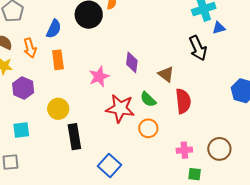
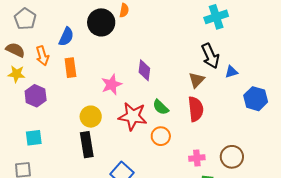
blue triangle: (219, 28) -> (231, 72), moved
brown triangle: (166, 74) -> (196, 80), moved, turned 36
yellow circle: (58, 109) -> (91, 117), moved

